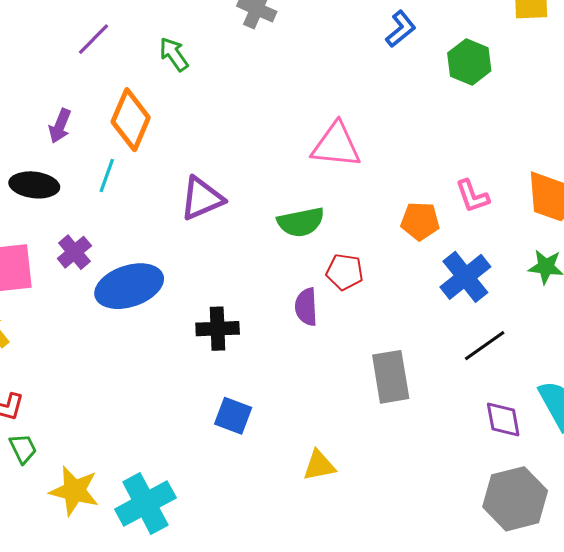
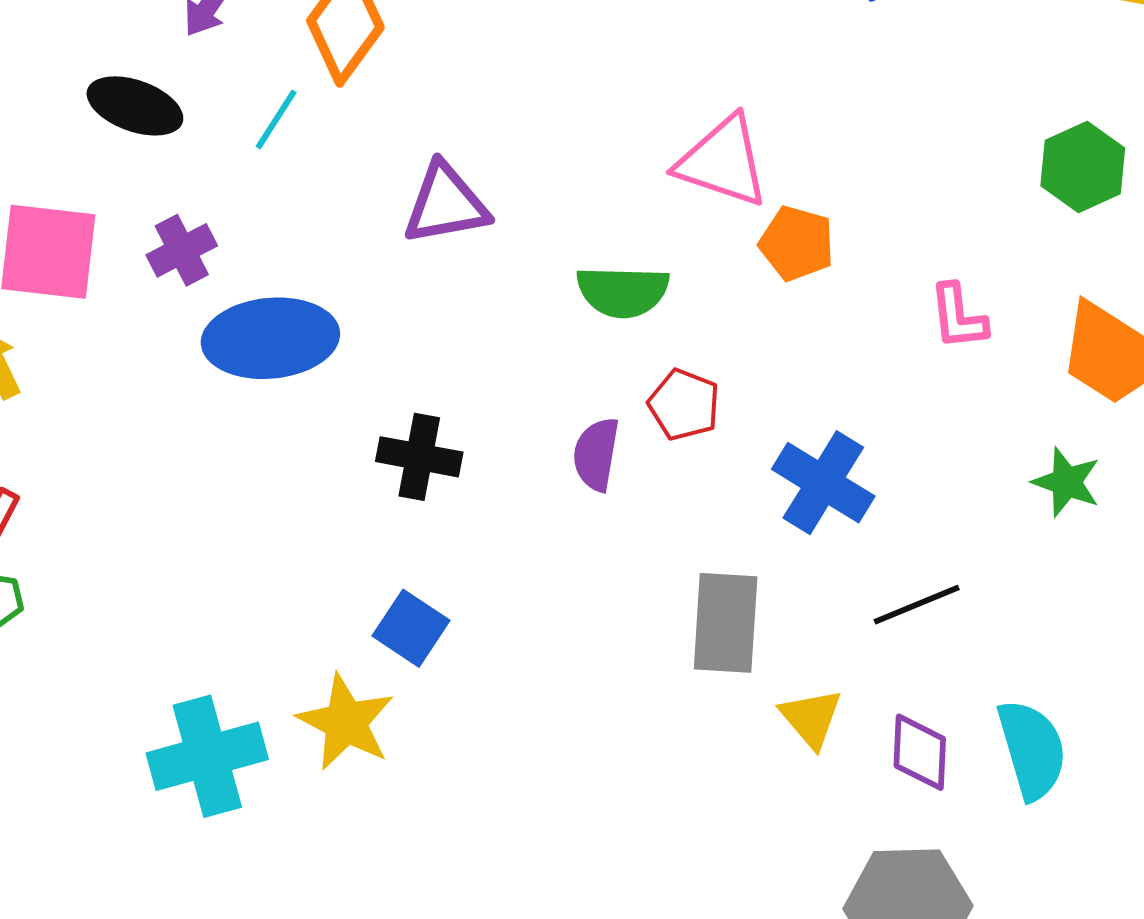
green hexagon: (469, 62) -> (1083, 167), moved
orange pentagon: (420, 221) -> (797, 243), moved
blue cross: (465, 277) -> (823, 483), moved, turned -33
yellow triangle: (319, 465) -> (811, 718), moved, turned 48
yellow star: (74, 491) -> (346, 722), moved

